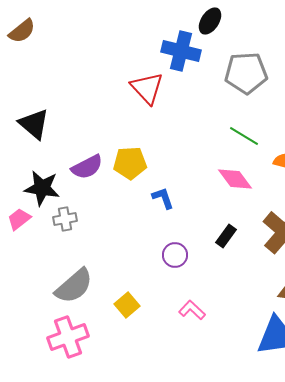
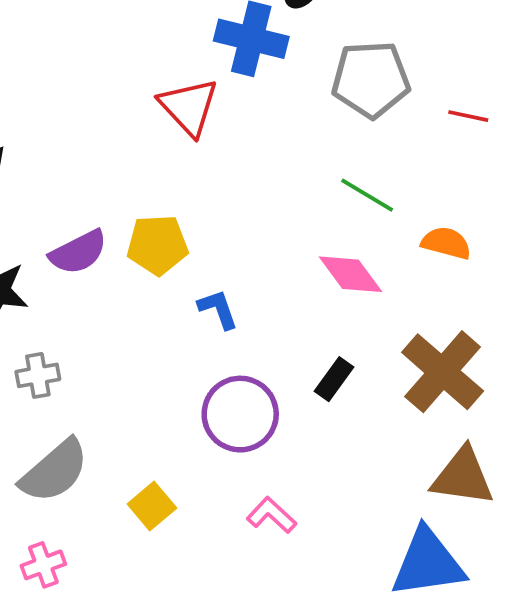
gray cross: (65, 219) -> (38, 375), moved
purple circle: (175, 255) -> (240, 414), size x1.6
pink cross: (68, 337) -> (43, 565), size x0.6

